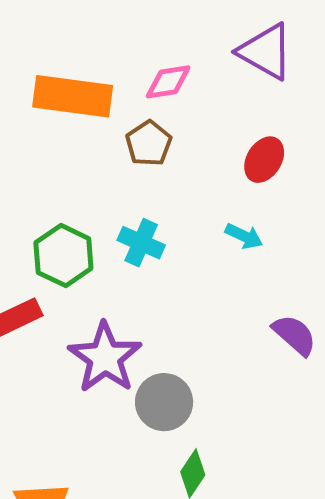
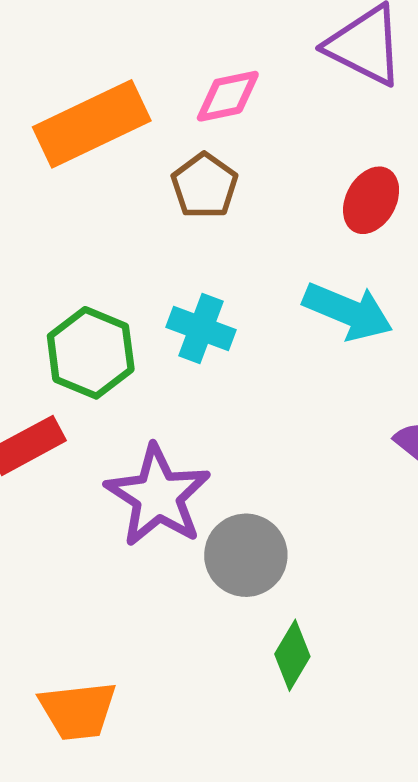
orange rectangle: (73, 96) -> (92, 124), turned -30
cyan arrow: (244, 236) -> (348, 311), size x1.6

